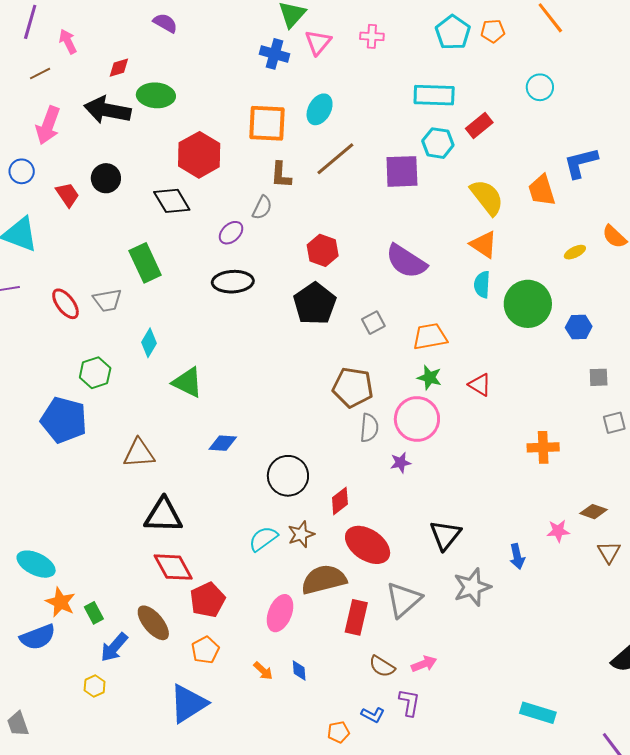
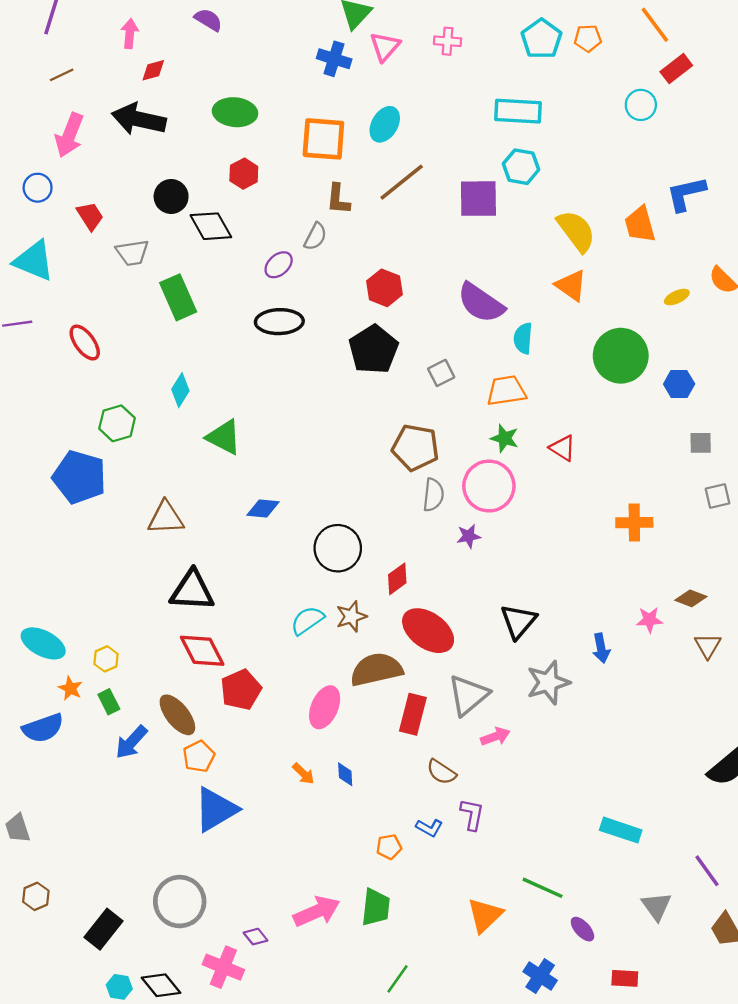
pink arrow: (68, 42) -> (130, 33), moved, turned 30
green ellipse: (156, 95) -> (235, 112), moved
red rectangle: (479, 126) -> (676, 69), moved
red hexagon: (199, 155) -> (244, 174), size x0.6
black circle: (106, 178) -> (171, 196), moved
cyan semicircle: (482, 285) -> (523, 338), moved
gray trapezoid: (107, 300) -> (132, 253), moved
orange star: (60, 602) -> (70, 688), size x0.7
orange pentagon: (205, 650) -> (199, 756), moved
pink arrow: (424, 664) -> (495, 736), moved
yellow hexagon: (95, 686) -> (106, 659), moved

